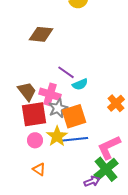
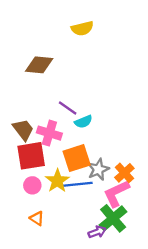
orange cross: (116, 103) -> (124, 173), moved
gray star: (58, 108) -> (98, 169), moved

